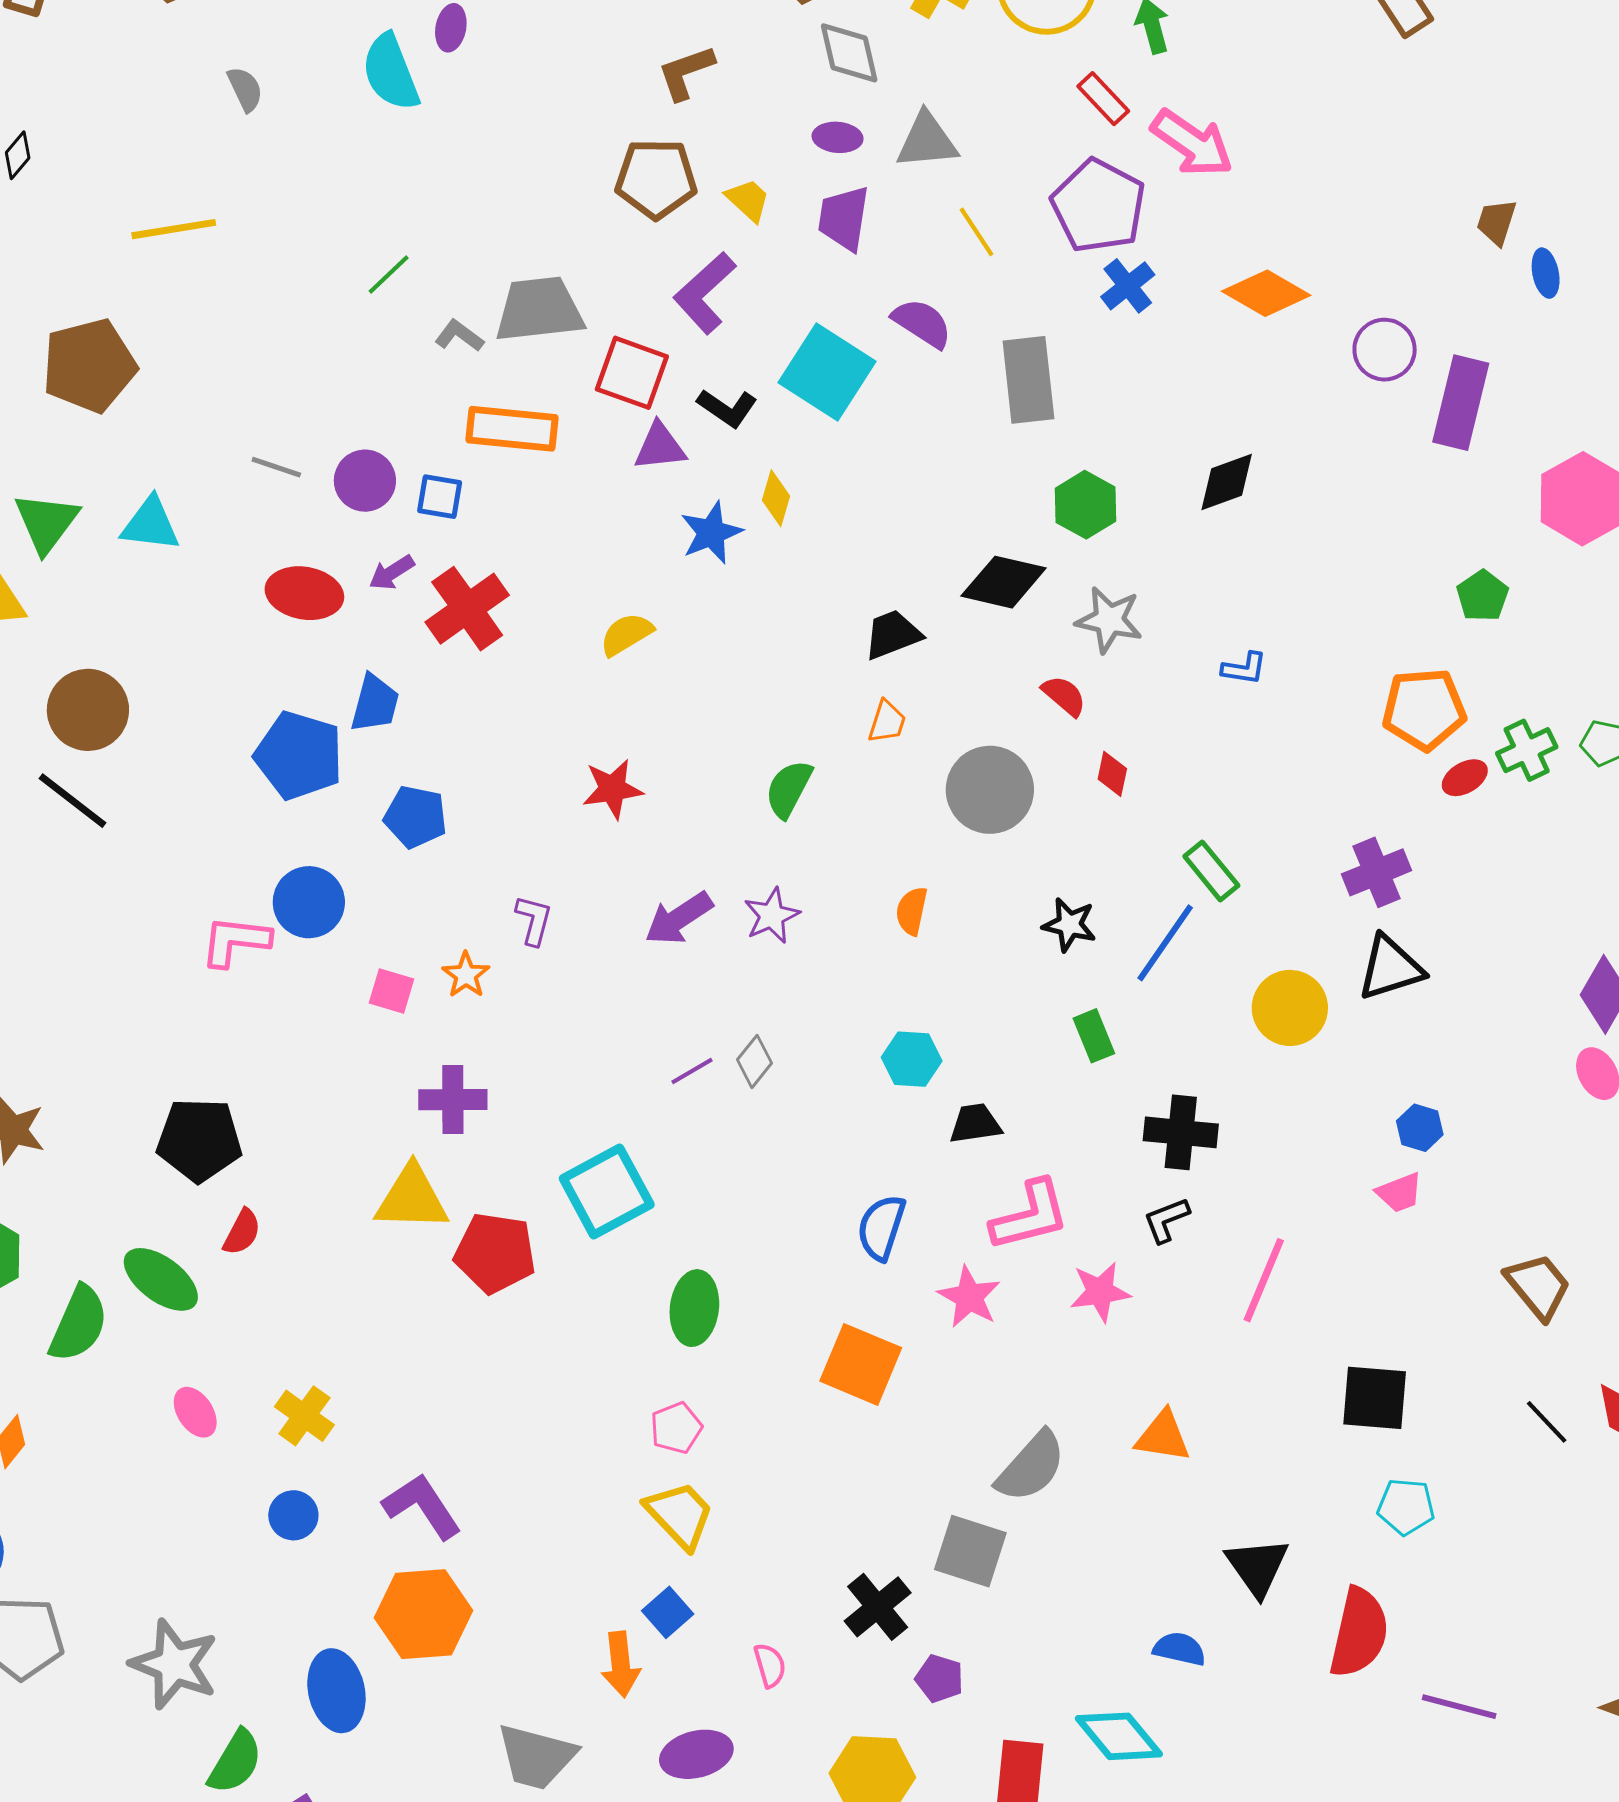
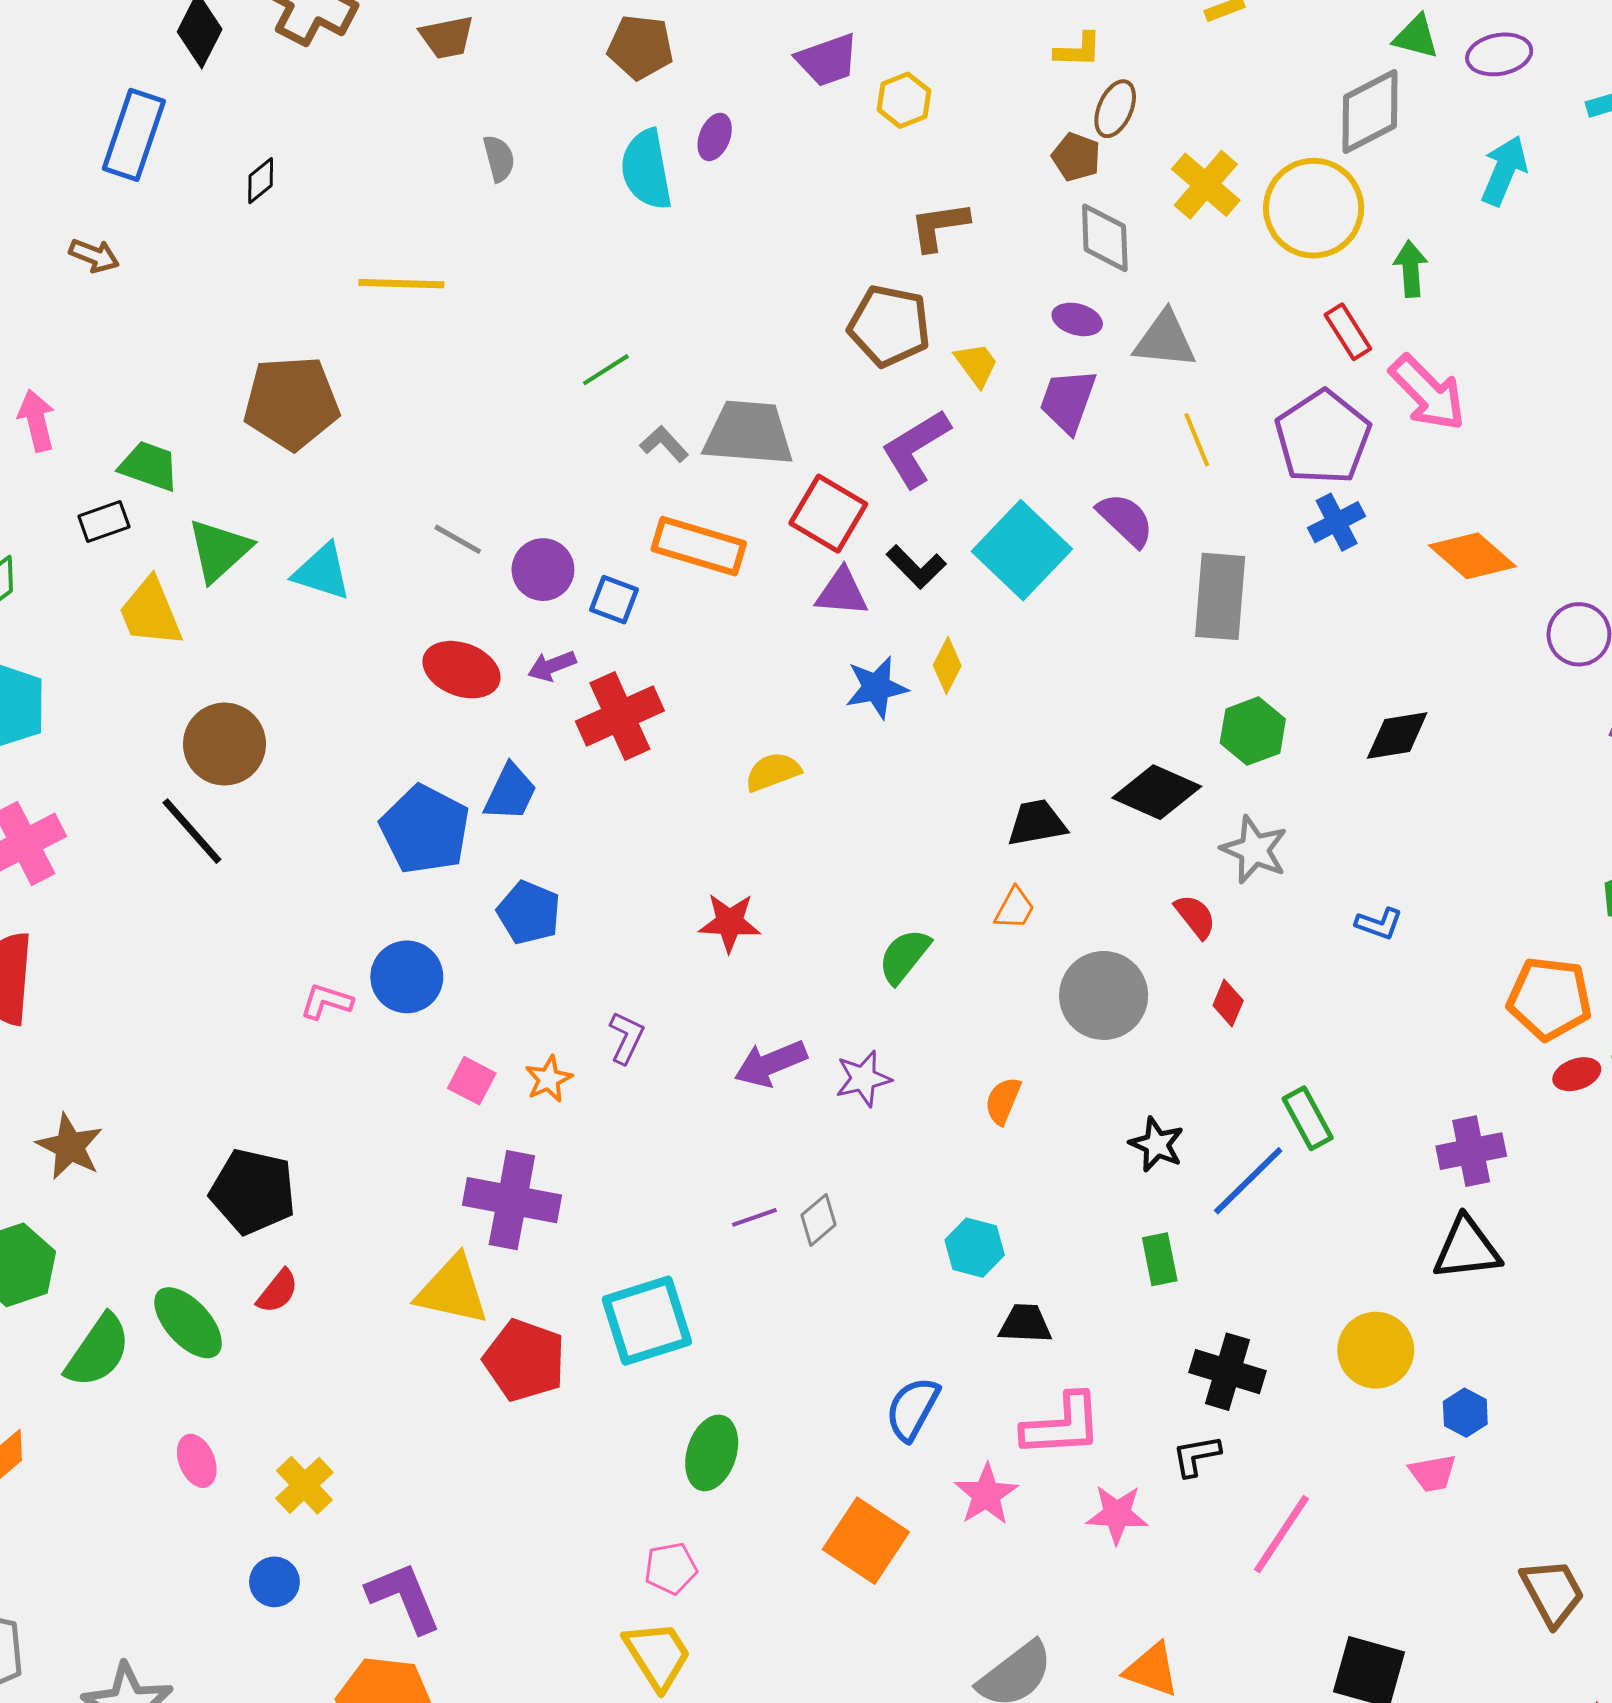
pink L-shape: (235, 941) -> (326, 1002), size x0.7
yellow circle: (1290, 1008) -> (1376, 1350), moved
purple cross: (453, 1100) -> (512, 1200), size x1.4

